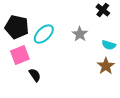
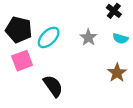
cyan semicircle: (109, 45) -> (120, 39), moved
black semicircle: (35, 75) -> (53, 86), moved, size x1.5

